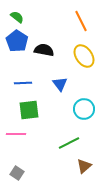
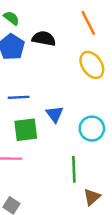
black semicircle: (44, 50) -> (44, 39), moved
blue triangle: (60, 84) -> (55, 114), moved
green line: (69, 143) -> (74, 169), turned -65

